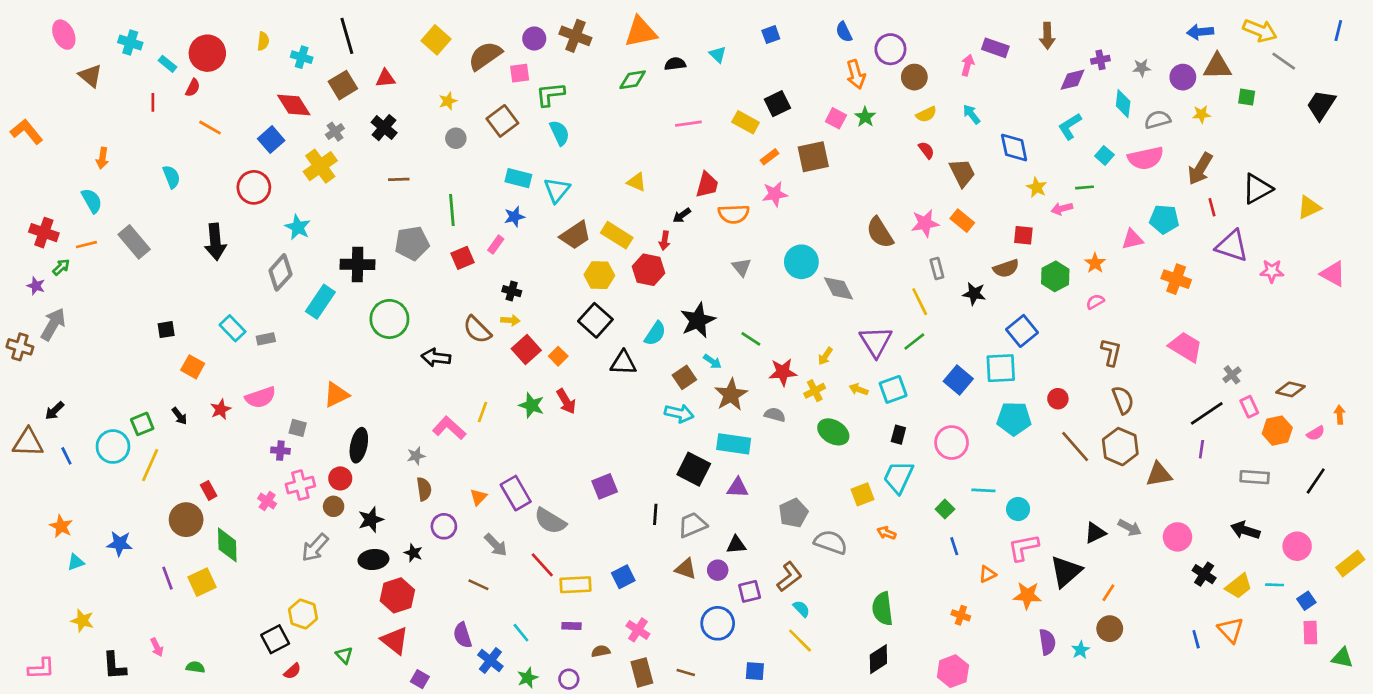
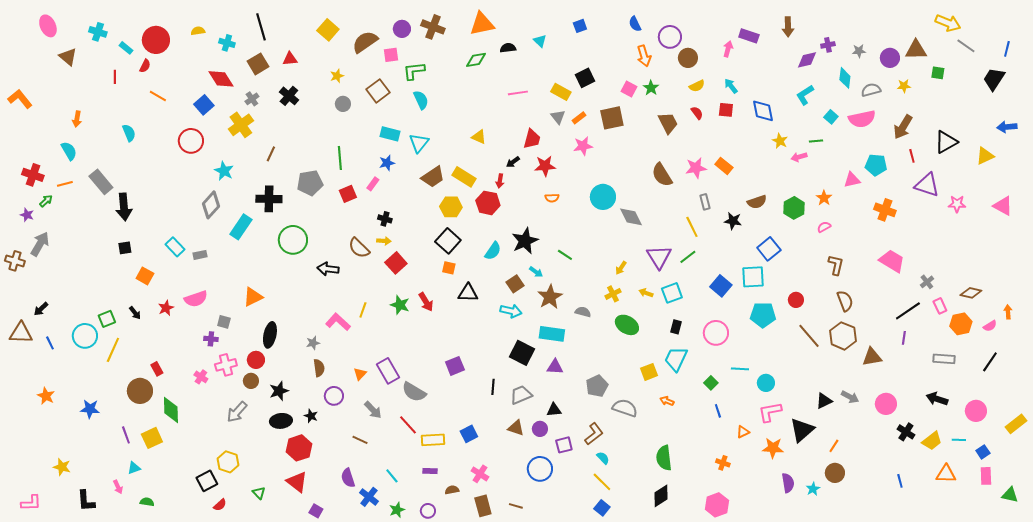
blue line: (1338, 31) -> (1007, 49), moved
blue arrow: (1200, 32) -> (1007, 127), moved
yellow semicircle: (263, 41) -> (198, 31), turned -104
brown trapezoid: (962, 173) -> (668, 123), moved
brown line: (399, 179) -> (271, 154), moved, turned -63
orange semicircle: (734, 214) -> (552, 198), moved, size x0.6
red square: (1023, 235) -> (726, 110), moved
black arrow: (215, 242) -> (124, 207), moved
gray triangle: (742, 267) -> (558, 117), moved
orange square: (558, 356) -> (449, 268), moved, turned -32
black triangle: (623, 363) -> (468, 293), moved
red star: (783, 372) -> (545, 166), moved
cyan triangle: (76, 562) -> (134, 468), moved
orange triangle: (1231, 630) -> (946, 474), moved, turned -45
blue square: (755, 671) -> (602, 508), moved, turned 35

